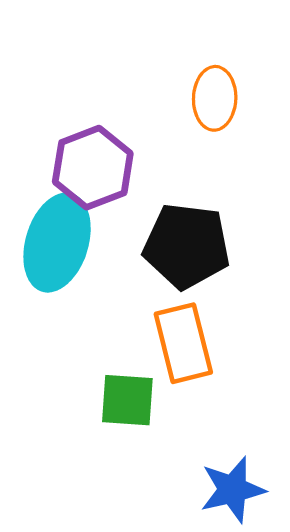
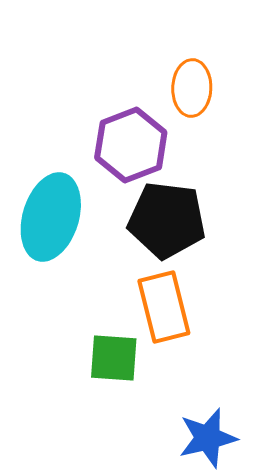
purple hexagon: (93, 168) -> (131, 145), moved

